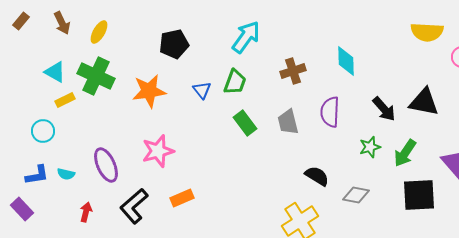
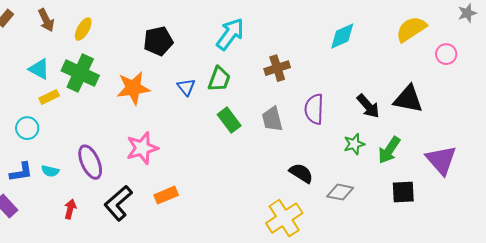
yellow semicircle: (427, 32) -> (411, 29), turned 144
cyan diamond: (346, 61) -> (342, 36), moved, turned 68
black square: (419, 195) -> (403, 192), size x0.7

